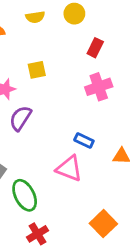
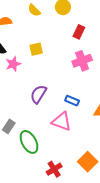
yellow semicircle: (35, 17) -> (34, 10), turned 56
purple semicircle: (20, 118) -> (38, 94), moved
red cross: (38, 234) -> (54, 169), moved

